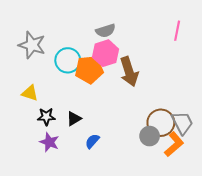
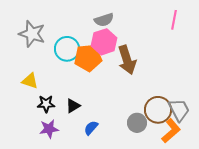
gray circle: (150, 136) -> (137, 123), moved
purple star: (49, 142) -> (49, 129), turned -30

